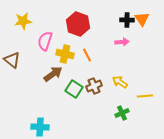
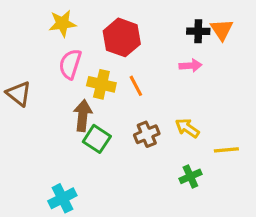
yellow star: (23, 21) -> (62, 23), moved
brown arrow: (53, 74) -> (83, 116), turned -48
green square: (74, 89) -> (97, 139), moved
cyan cross: (40, 127) -> (62, 198), turned -30

